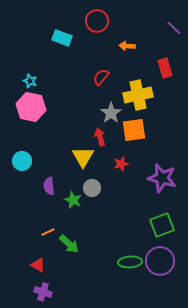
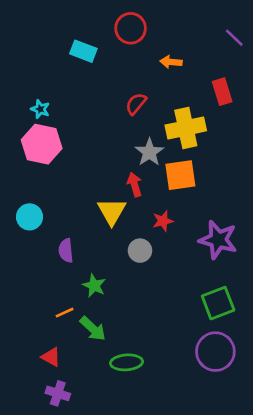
gray circle: (92, 188) -> (140, 251), moved
green star: (73, 200) -> (94, 286), moved
green ellipse: (130, 262) -> (126, 362), moved

